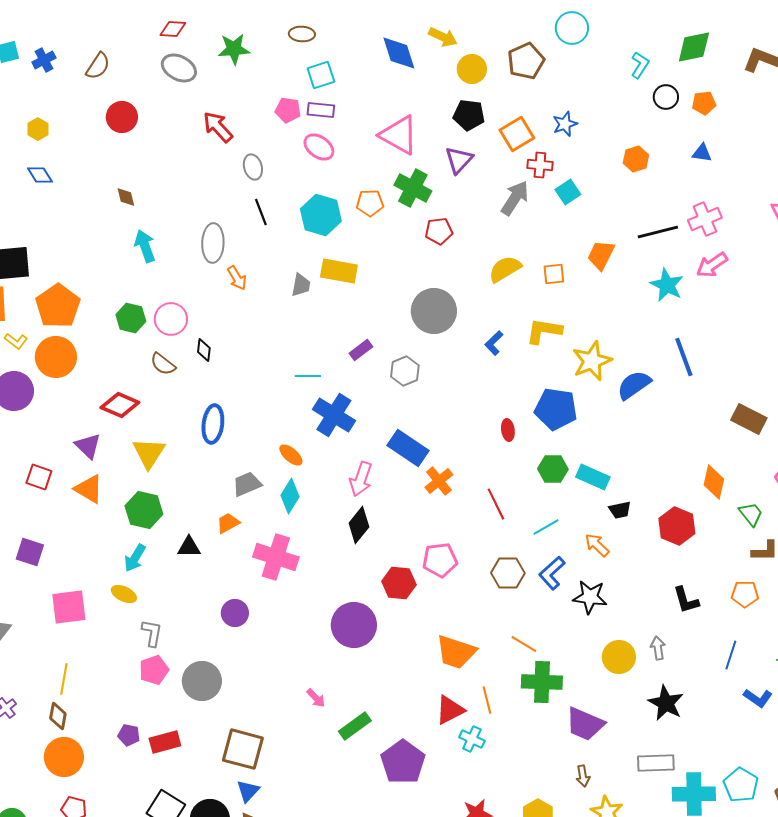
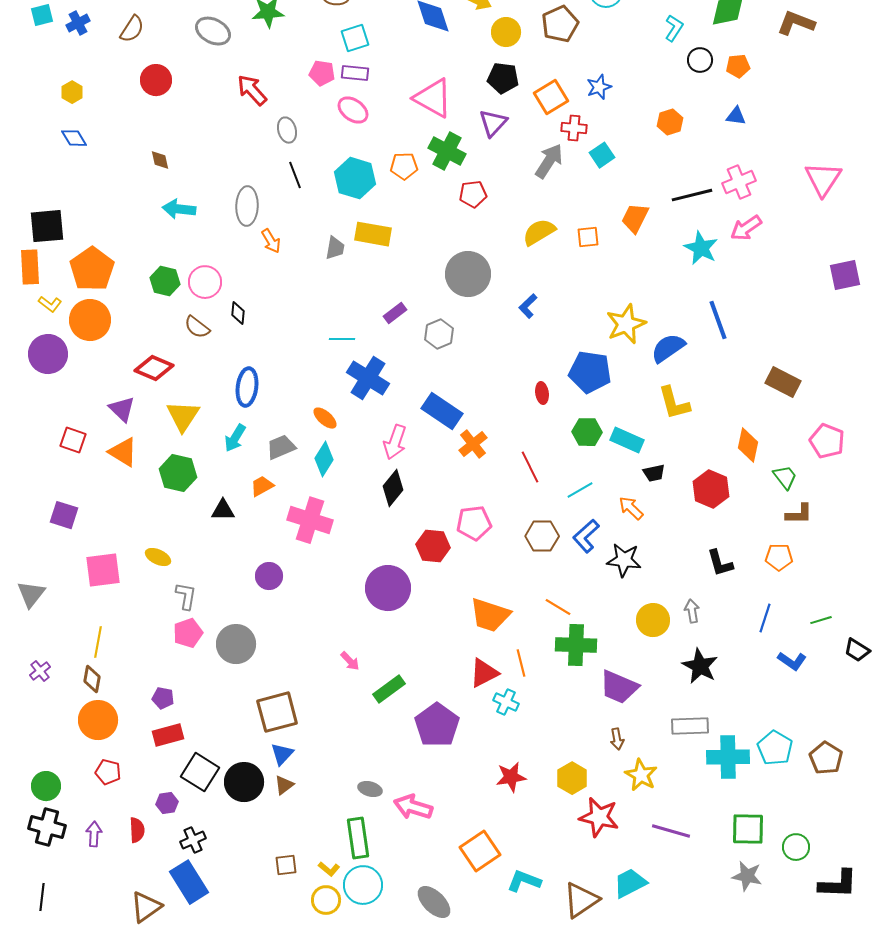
cyan arrow: (145, 246) -> (179, 209), turned -64
yellow L-shape: (544, 331) -> (674, 403), moved, turned -114
cyan arrow: (135, 558) -> (235, 438), moved
red rectangle: (165, 742) -> (168, 735), moved
brown square: (243, 749) -> (277, 712), turned -30

